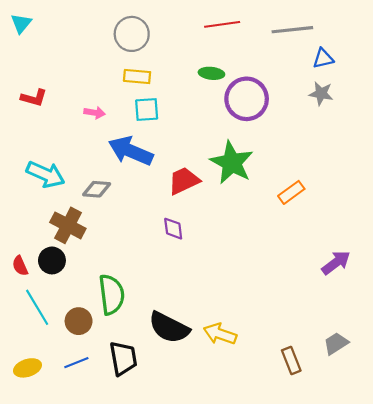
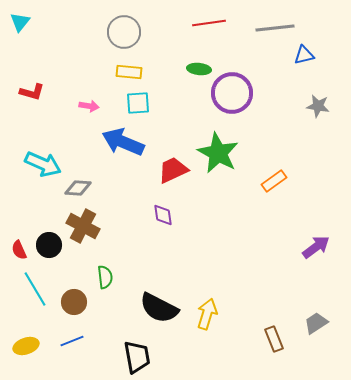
gray star: (321, 94) -> (318, 106), moved
gray diamond: (97, 189) -> (78, 188), moved
brown cross: (68, 225) -> (83, 226), moved
green semicircle: (112, 295) -> (105, 277), size x0.6
yellow arrow: (220, 334) -> (207, 314), turned 88
black trapezoid: (123, 358) -> (137, 357), moved

